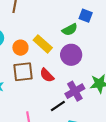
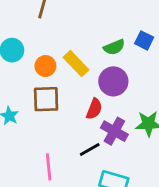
blue square: (86, 16) -> (144, 40), moved
red semicircle: (47, 75) -> (94, 109), moved, turned -119
purple cross: (75, 91) -> (114, 131), turned -36

